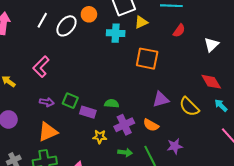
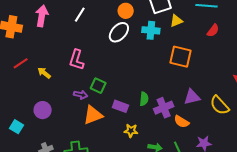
white ellipse: (66, 26) -> (119, 32), moved
pink L-shape: (41, 67) -> (77, 60), turned -30
green square: (70, 101) -> (98, 86), moved
green semicircle: (112, 103) -> (144, 99), turned 88
purple cross: (124, 125) -> (164, 108), moved
orange triangle: (48, 132) -> (93, 115), moved

